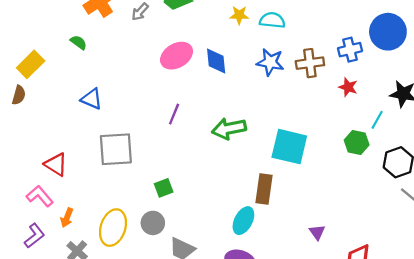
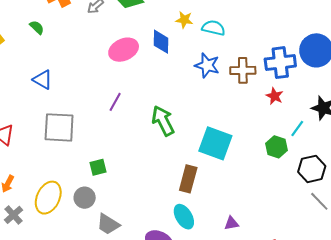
blue cross: (350, 50) -> (280, 63), size x1.4
blue diamond: (216, 61) -> (161, 42), moved
green arrow: (229, 129) -> (163, 121), turned 68
cyan ellipse: (243, 221) -> (184, 217), moved, turned -65
purple triangle: (317, 232) -> (231, 223), turned 49

